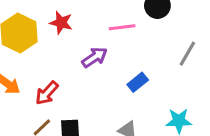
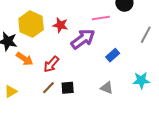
red star: (61, 23) -> (60, 25), moved
purple arrow: (95, 57) -> (83, 39), size x1.4

